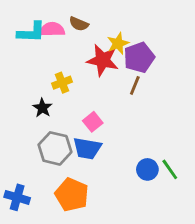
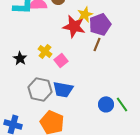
yellow cross: (62, 83) -> (45, 51), moved, turned -32
black star: (42, 108) -> (20, 58), moved
pink square: (93, 122) -> (61, 60), moved

